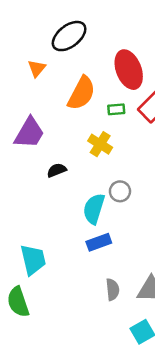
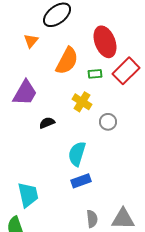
gray circle: (120, 191) -> (108, 122), moved

